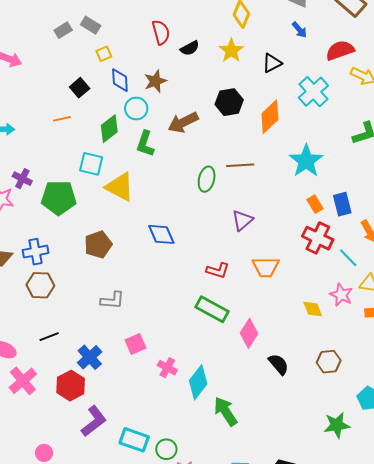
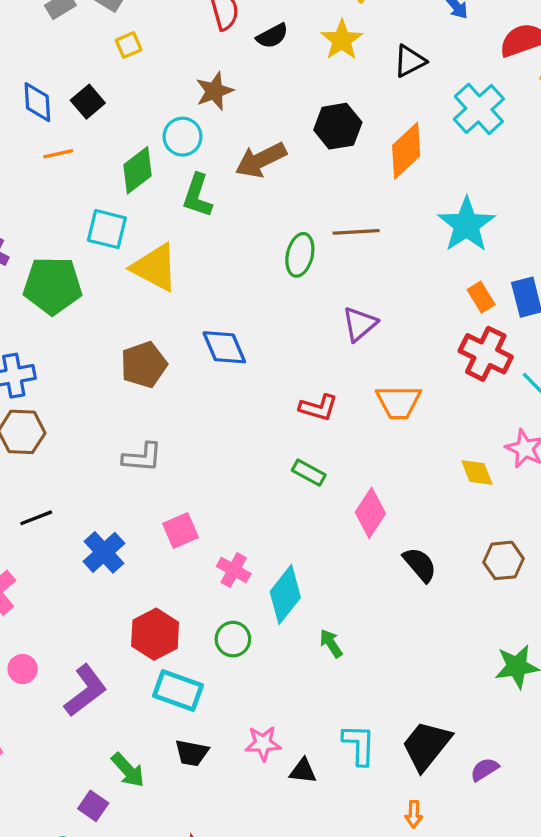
blue diamond: (120, 80) -> (37, 102), moved
brown pentagon: (98, 245) -> (144, 365), moved
green rectangle: (212, 309) -> (309, 473), size x0.6
red hexagon: (71, 386) -> (155, 634), moved
green arrow: (226, 411) -> (331, 643), size x0.6
purple L-shape: (94, 421) -> (86, 691), moved
green circle: (166, 449) -> (233, 639), moved
pink circle: (44, 453) -> (23, 669), moved

